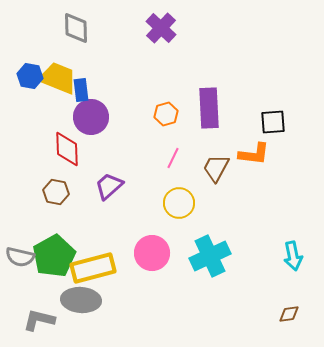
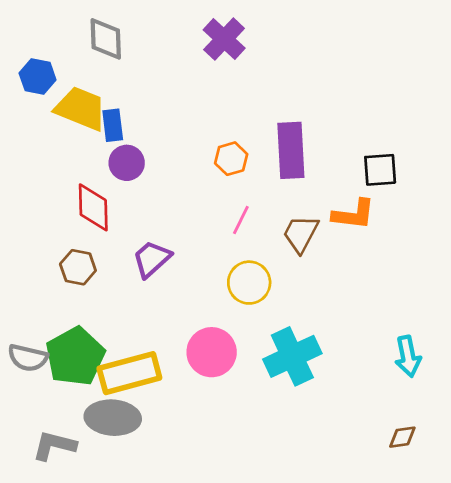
blue hexagon: (30, 76) -> (38, 77), moved
purple circle: (91, 117) -> (127, 163), size x0.7

